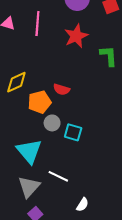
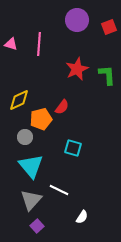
red star: (76, 36) -> (77, 69), moved
red semicircle: (62, 89) -> (62, 107), turned -70
gray circle: (52, 123) -> (25, 137), moved

